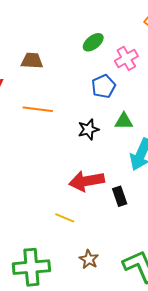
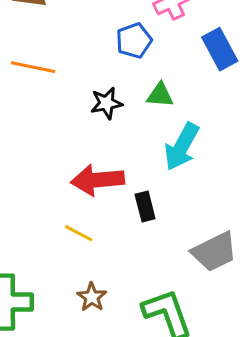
yellow line: (65, 218) -> (79, 233), moved

